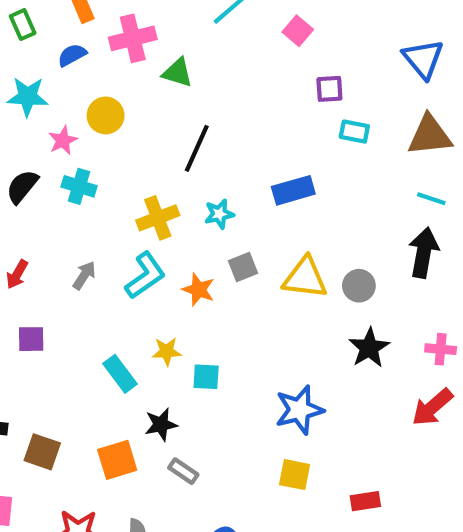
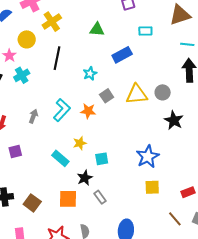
green triangle: (177, 73) -> (97, 29), moved
cyan rectangle: (354, 132) -> (145, 31), moved
black line: (197, 148) -> (57, 58), moved
cyan cross: (79, 186) -> (22, 75), turned -35
yellow cross: (158, 218) -> (52, 22), moved
cyan square: (206, 377) -> (102, 159), moved
brown square: (42, 452) -> (32, 203), turned 30
orange square: (117, 460) -> (68, 199), turned 30
gray rectangle: (183, 471) -> (100, 197), turned 32

